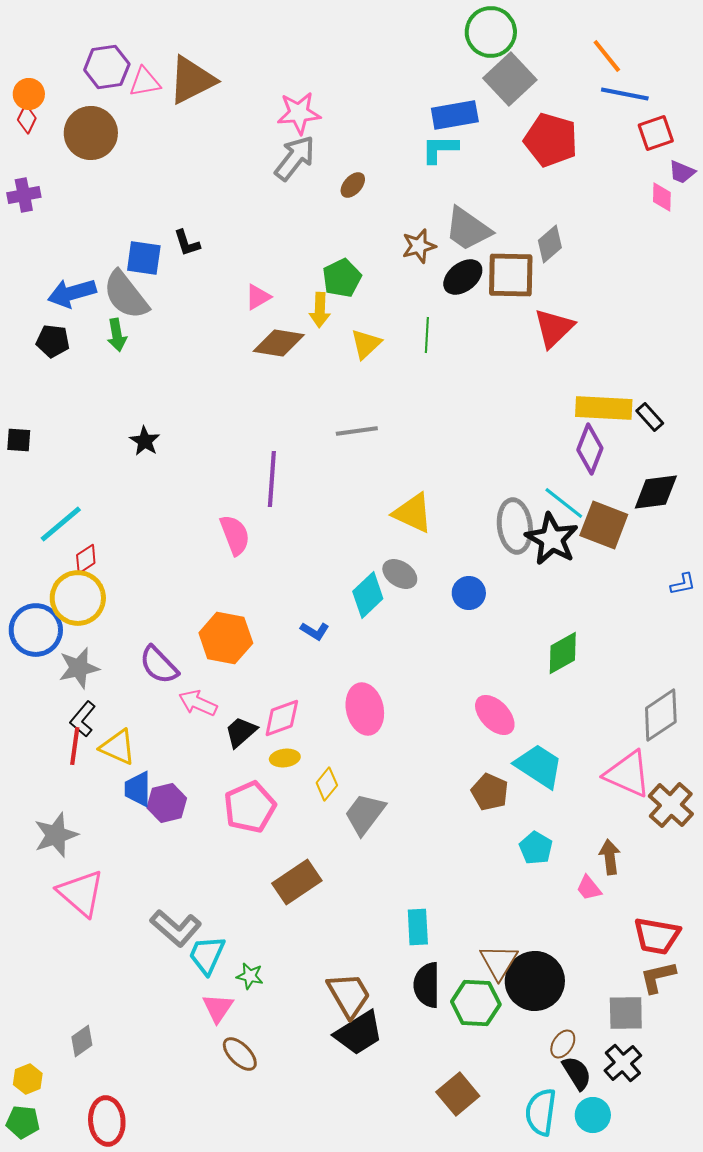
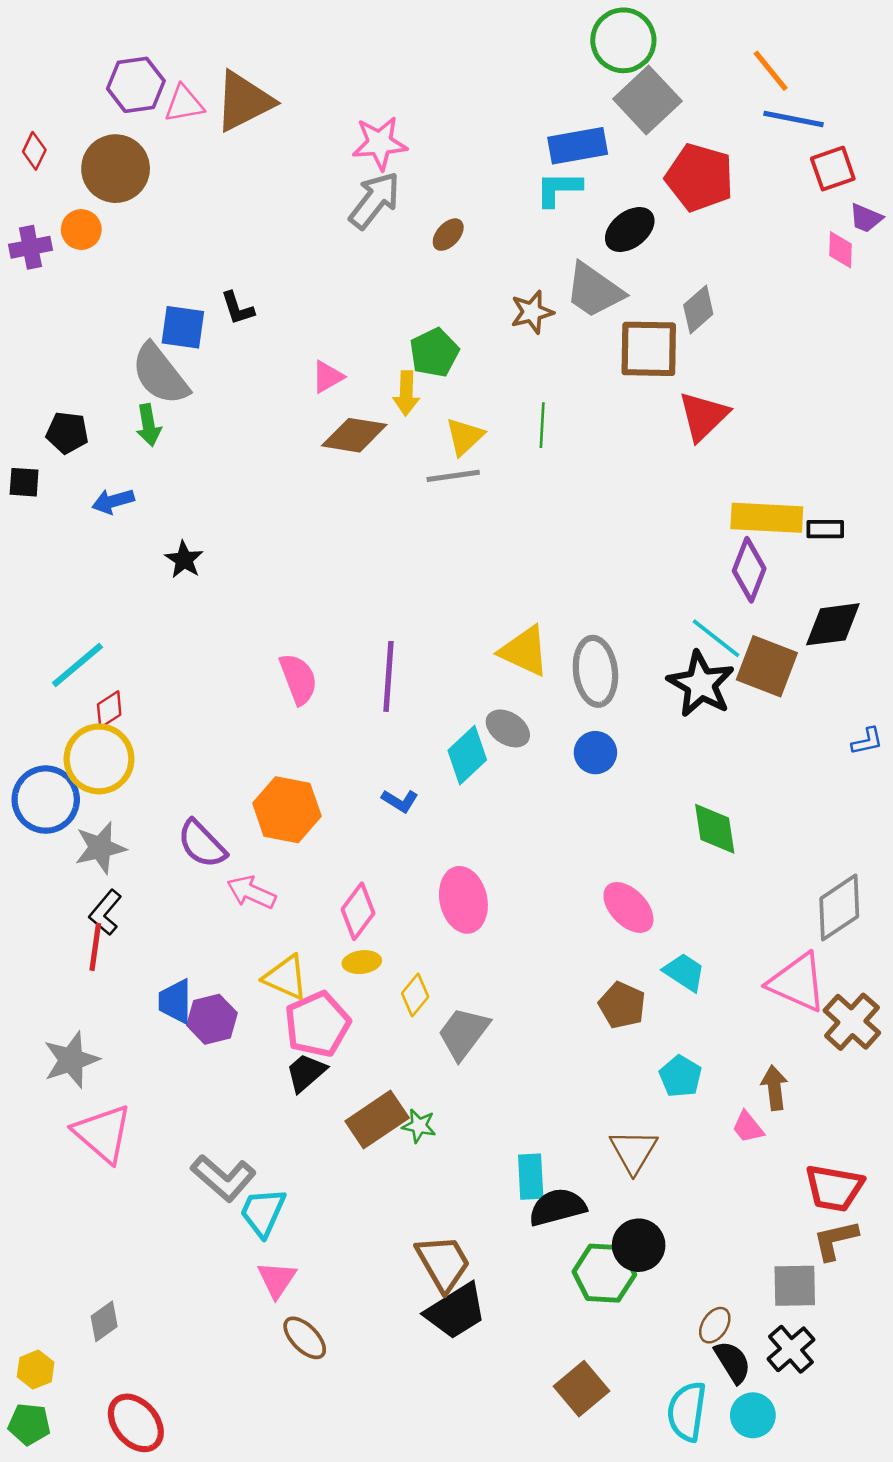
orange circle: (29, 94) -> (81, 230), moved
black ellipse: (463, 277) -> (630, 230), moved
blue arrow: (72, 293) -> (113, 501), moved, size x0.7
black rectangle: (650, 417) -> (825, 529), turned -48
gray line: (357, 431) -> (453, 476), moved
black square: (19, 440) -> (24, 482), moved
purple line: (272, 479) -> (388, 676), moved
gray ellipse: (515, 526) -> (595, 671), moved
green diamond: (563, 653) -> (715, 829), turned -69
pink diamond: (282, 718) -> (358, 911), turned -33
black trapezoid: (241, 732) -> (306, 1073), moved
yellow triangle: (118, 747) -> (286, 977), moved
cyan trapezoid: (539, 766) -> (684, 972), size x0.7
brown triangle: (499, 962) -> (634, 1151), moved
green star: (250, 976) -> (419, 1126), moved
black circle: (535, 981) -> (639, 1245), moved, size x0.7
black semicircle: (427, 985) -> (557, 1207), moved, turned 75
red ellipse: (107, 1121) -> (136, 1423), turned -36

